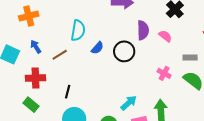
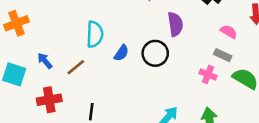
orange cross: (29, 16) -> (16, 23), moved
pink semicircle: (165, 36) -> (229, 32), moved
gray rectangle: (190, 57) -> (223, 55), moved, turned 32

